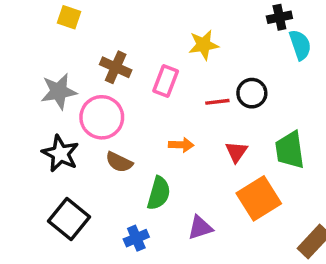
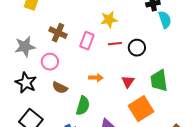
red line: (217, 102) -> (115, 44), moved
pink circle: (102, 117) -> (50, 62), size x0.7

